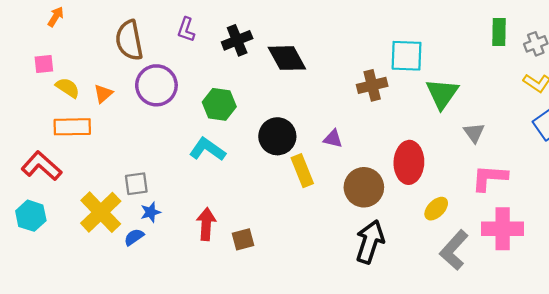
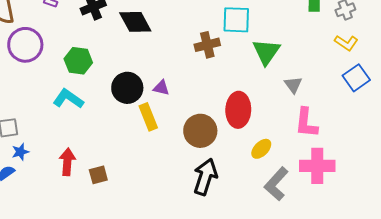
purple triangle: (333, 139) -> (161, 88), moved
pink L-shape: (490, 178) -> (306, 123), turned -88

